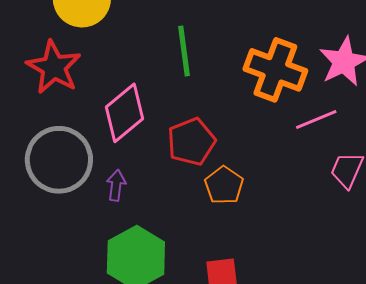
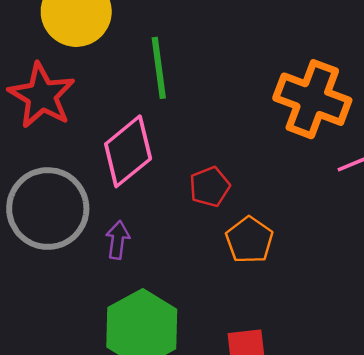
green line: (184, 51) -> (159, 68), moved
red pentagon: (191, 142) -> (210, 187), size x0.7

